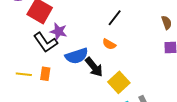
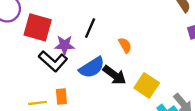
black line: (115, 18) -> (90, 28), moved
orange semicircle: (109, 44) -> (125, 45), turned -136

